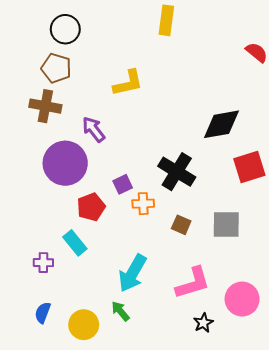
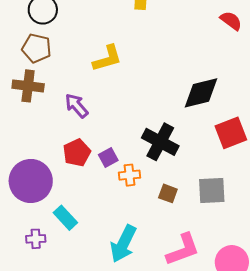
purple circle: (65, 163) -> (31, 181), moved
red pentagon: (91, 207) -> (77, 153), moved

